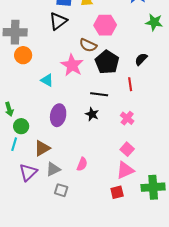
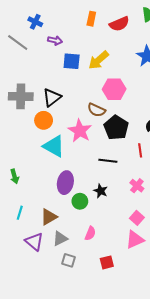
black triangle: (58, 21) -> (52, 98), moved
orange circle: (23, 55) -> (44, 120), moved
cyan triangle: (47, 80) -> (54, 146), size x1.6
black star: (92, 114) -> (101, 191), moved
green circle: (21, 126) -> (80, 201), moved
purple triangle: (28, 172) -> (34, 242), turned -36
red square: (117, 192) -> (107, 262), moved

